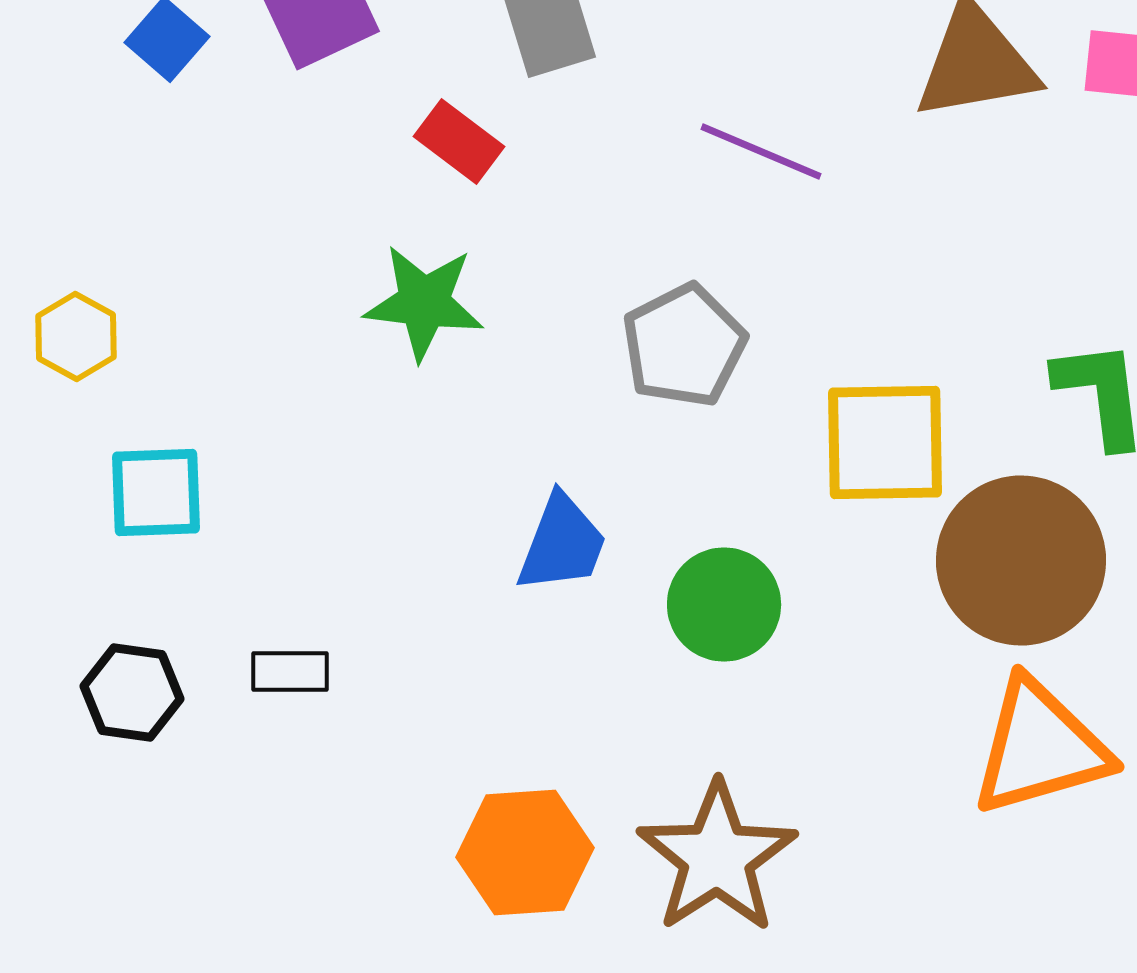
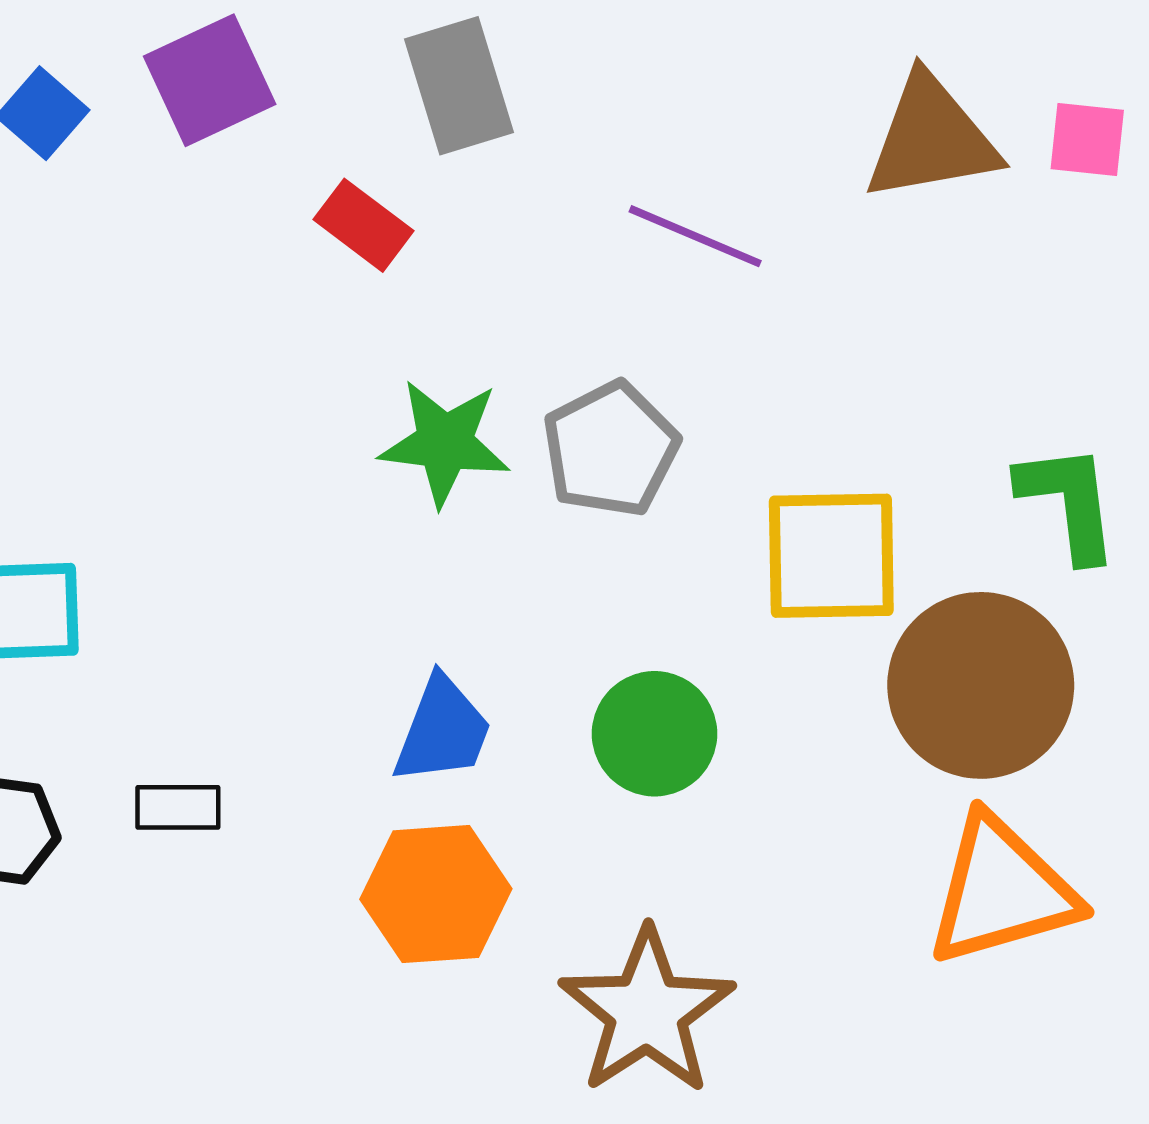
green star: (424, 302) -> (445, 443), moved
blue trapezoid: (562, 544) -> (443, 730), moved
orange hexagon: (525, 852) -> (436, 894), moved

